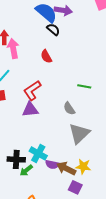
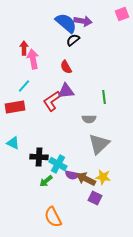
black semicircle: (53, 29) -> (73, 40), turned -80
green line: (84, 86) -> (104, 97), turned 72
gray semicircle: (69, 108) -> (89, 119), turned -56
purple triangle: (30, 109) -> (66, 91), moved
black cross: (16, 159) -> (39, 157), moved

